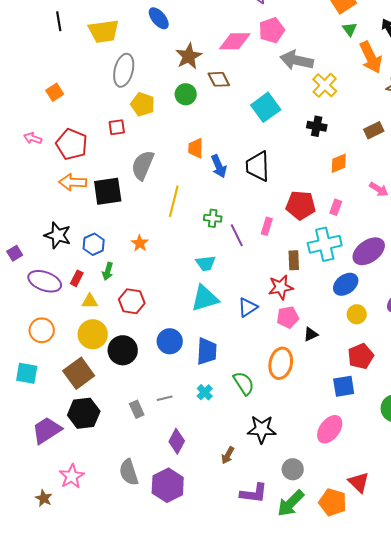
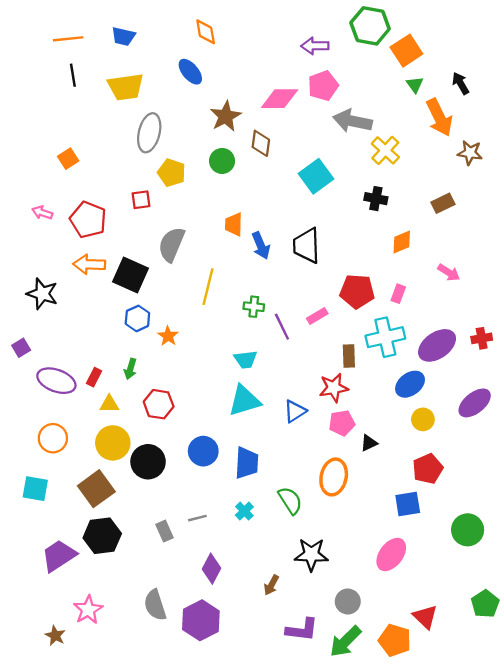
brown diamond: (219, 79) -> (261, 143), turned 35
black square: (108, 191) -> (130, 275), turned 32
pink rectangle: (267, 226) -> (317, 316), turned 42
black star: (58, 235) -> (42, 294), moved
blue hexagon: (94, 244) -> (137, 318), moved

